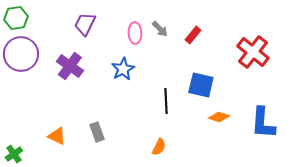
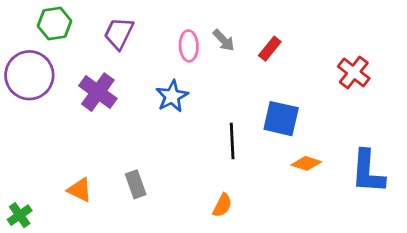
green hexagon: (16, 18) -> (55, 24), moved
red cross: (253, 52) -> (354, 72), size x0.7

